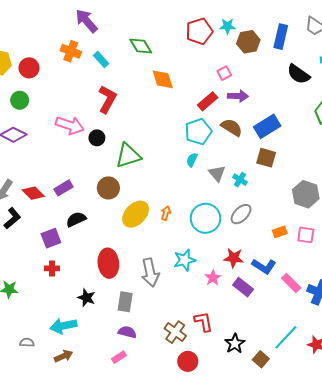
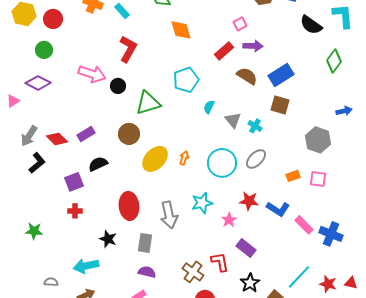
cyan pentagon: (198, 132) -> (186, 80), moved
purple rectangle: (243, 287) -> (246, 248), moved

